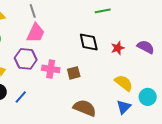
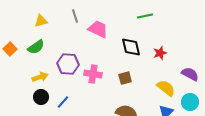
pink trapezoid: (36, 33) -> (98, 29), moved, turned -90
purple semicircle: (146, 47) -> (190, 74), moved
brown square: (74, 73) -> (125, 78), moved

